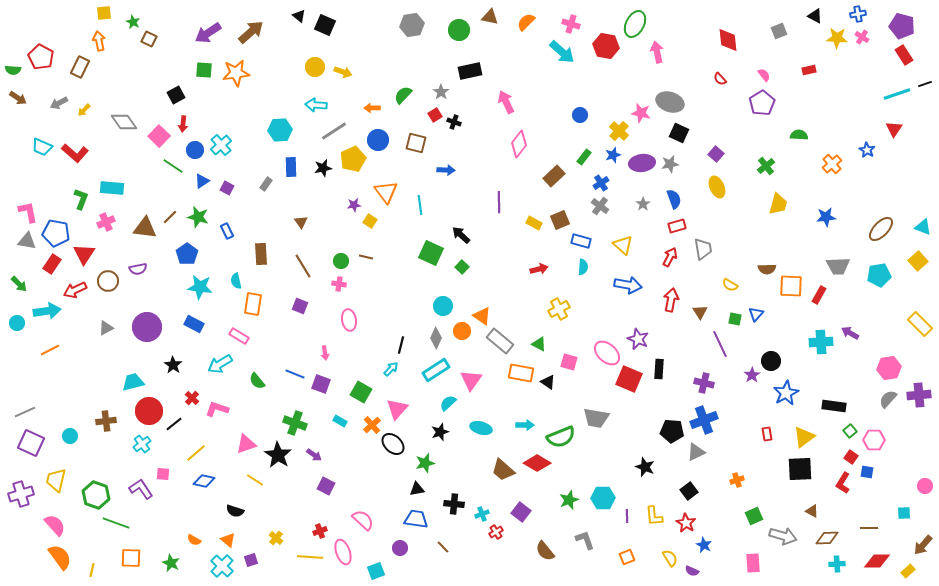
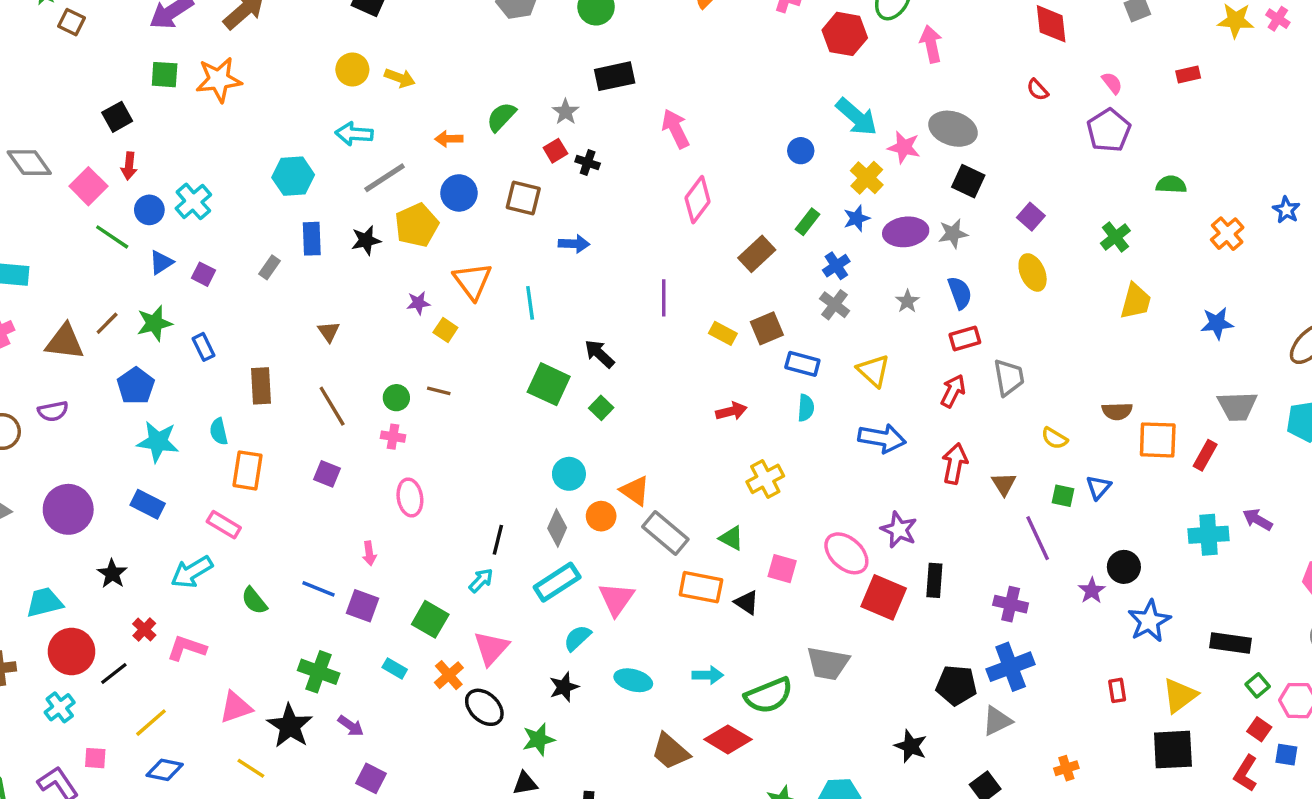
cyan arrow: (562, 52) -> (857, 117), moved
green star: (198, 217) -> (154, 323), turned -30

